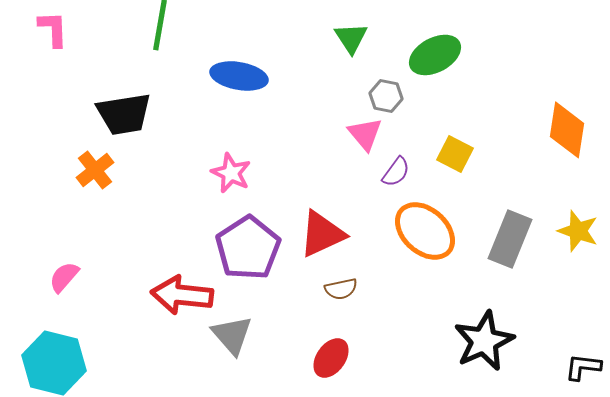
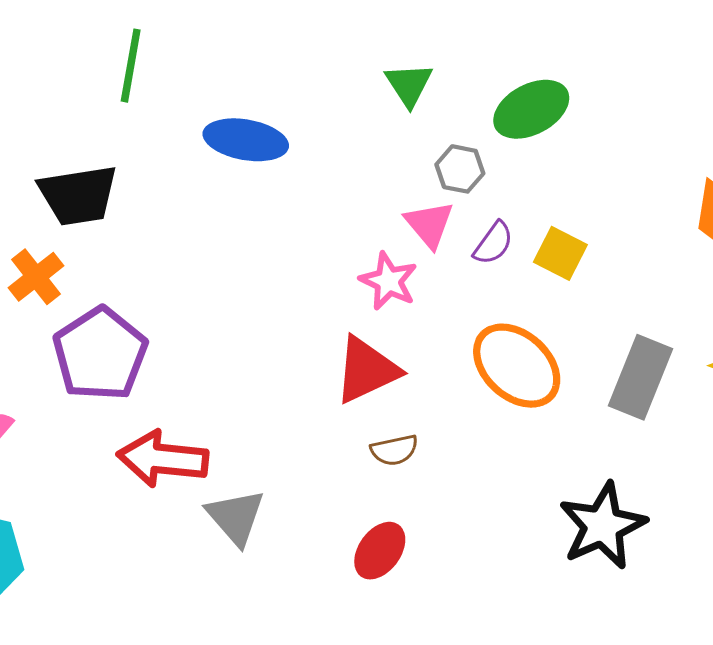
purple semicircle: (396, 172) -> (493, 243), moved
pink star: (231, 173) -> (389, 281), moved
purple pentagon: (248, 248) -> (100, 354), moved

